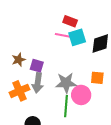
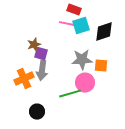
brown star: (19, 60) -> (34, 45), moved
gray star: (66, 83) -> (82, 60), moved
green line: (66, 106) -> (70, 94), turned 70

